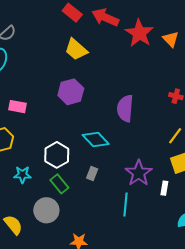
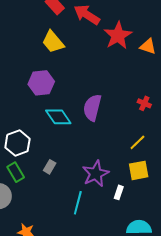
orange triangle: (171, 39) -> (148, 46), turned -36
cyan diamond: (96, 139) -> (58, 117), moved

